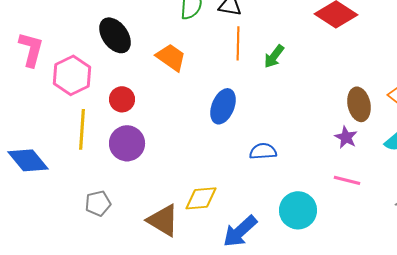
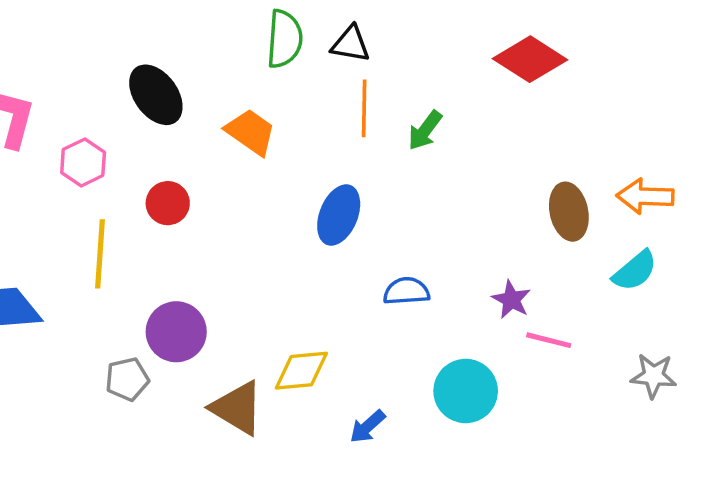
pink hexagon: (72, 75) -> (83, 162), size x0.7
purple star: (346, 137) -> (511, 300), moved
purple circle: (127, 143) -> (176, 332), moved
blue arrow: (240, 231) -> (367, 427), size x0.6

